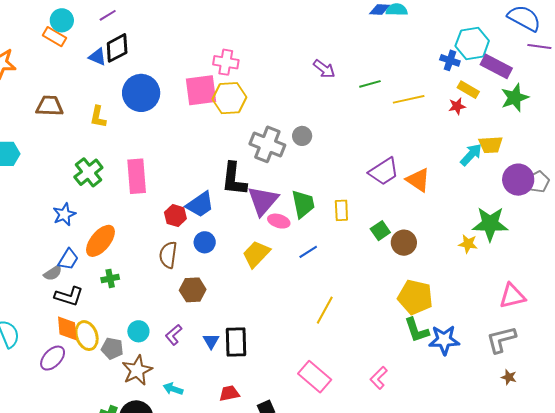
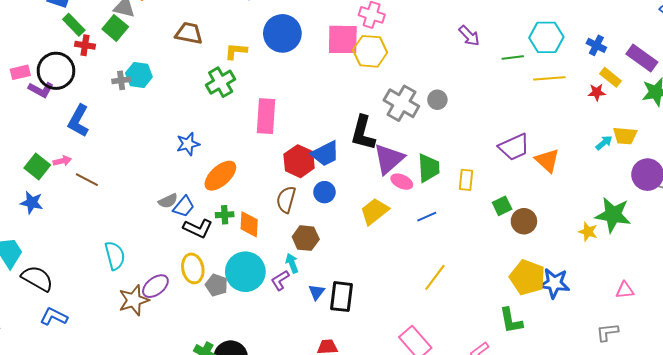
cyan hexagon: (472, 43) -> (546, 37), moved
yellow L-shape: (98, 117) -> (236, 51), turned 75
cyan arrow: (471, 155) -> (604, 143), size x0.7
green cross: (88, 172) -> (221, 82), moved
red hexagon: (175, 216) -> (299, 161), size x1.4
blue trapezoid: (68, 259) -> (184, 207), moved
black L-shape: (69, 296) -> (198, 228), moved
pink triangle: (512, 296) -> (625, 290), size x0.7
orange diamond: (67, 328) -> (249, 224), moved
green L-shape: (417, 330) -> (511, 321), moved
cyan circle: (138, 331) -> (245, 272), size x1.8
gray L-shape: (501, 339) -> (607, 332), size x0.7
blue star: (444, 340) -> (554, 283), moved
brown star: (137, 370) -> (134, 300), moved
cyan arrow: (173, 389) -> (292, 263), moved, turned 42

